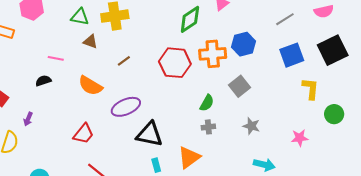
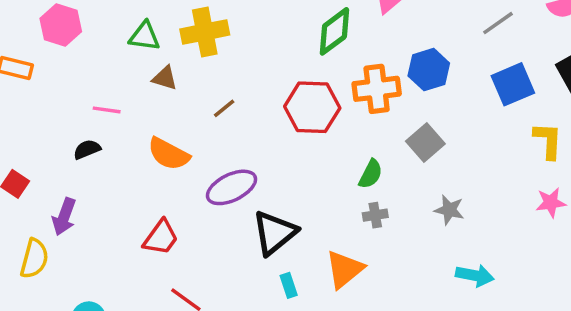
purple arrow: (28, 119) -> (64, 217), size x1.5
black triangle: (150, 134) -> (275, 233), turned -48
pink star: (300, 138) -> (551, 203), moved

